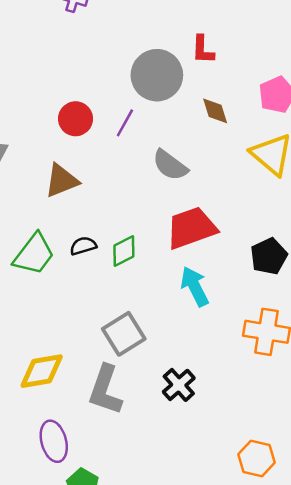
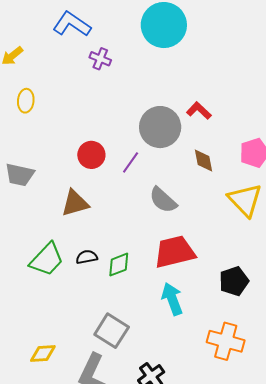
red L-shape: (203, 50) -> (199, 111), turned 125
gray square: (124, 334) -> (112, 331), turned -32
yellow diamond: (42, 371) -> (43, 354), size x0.7

